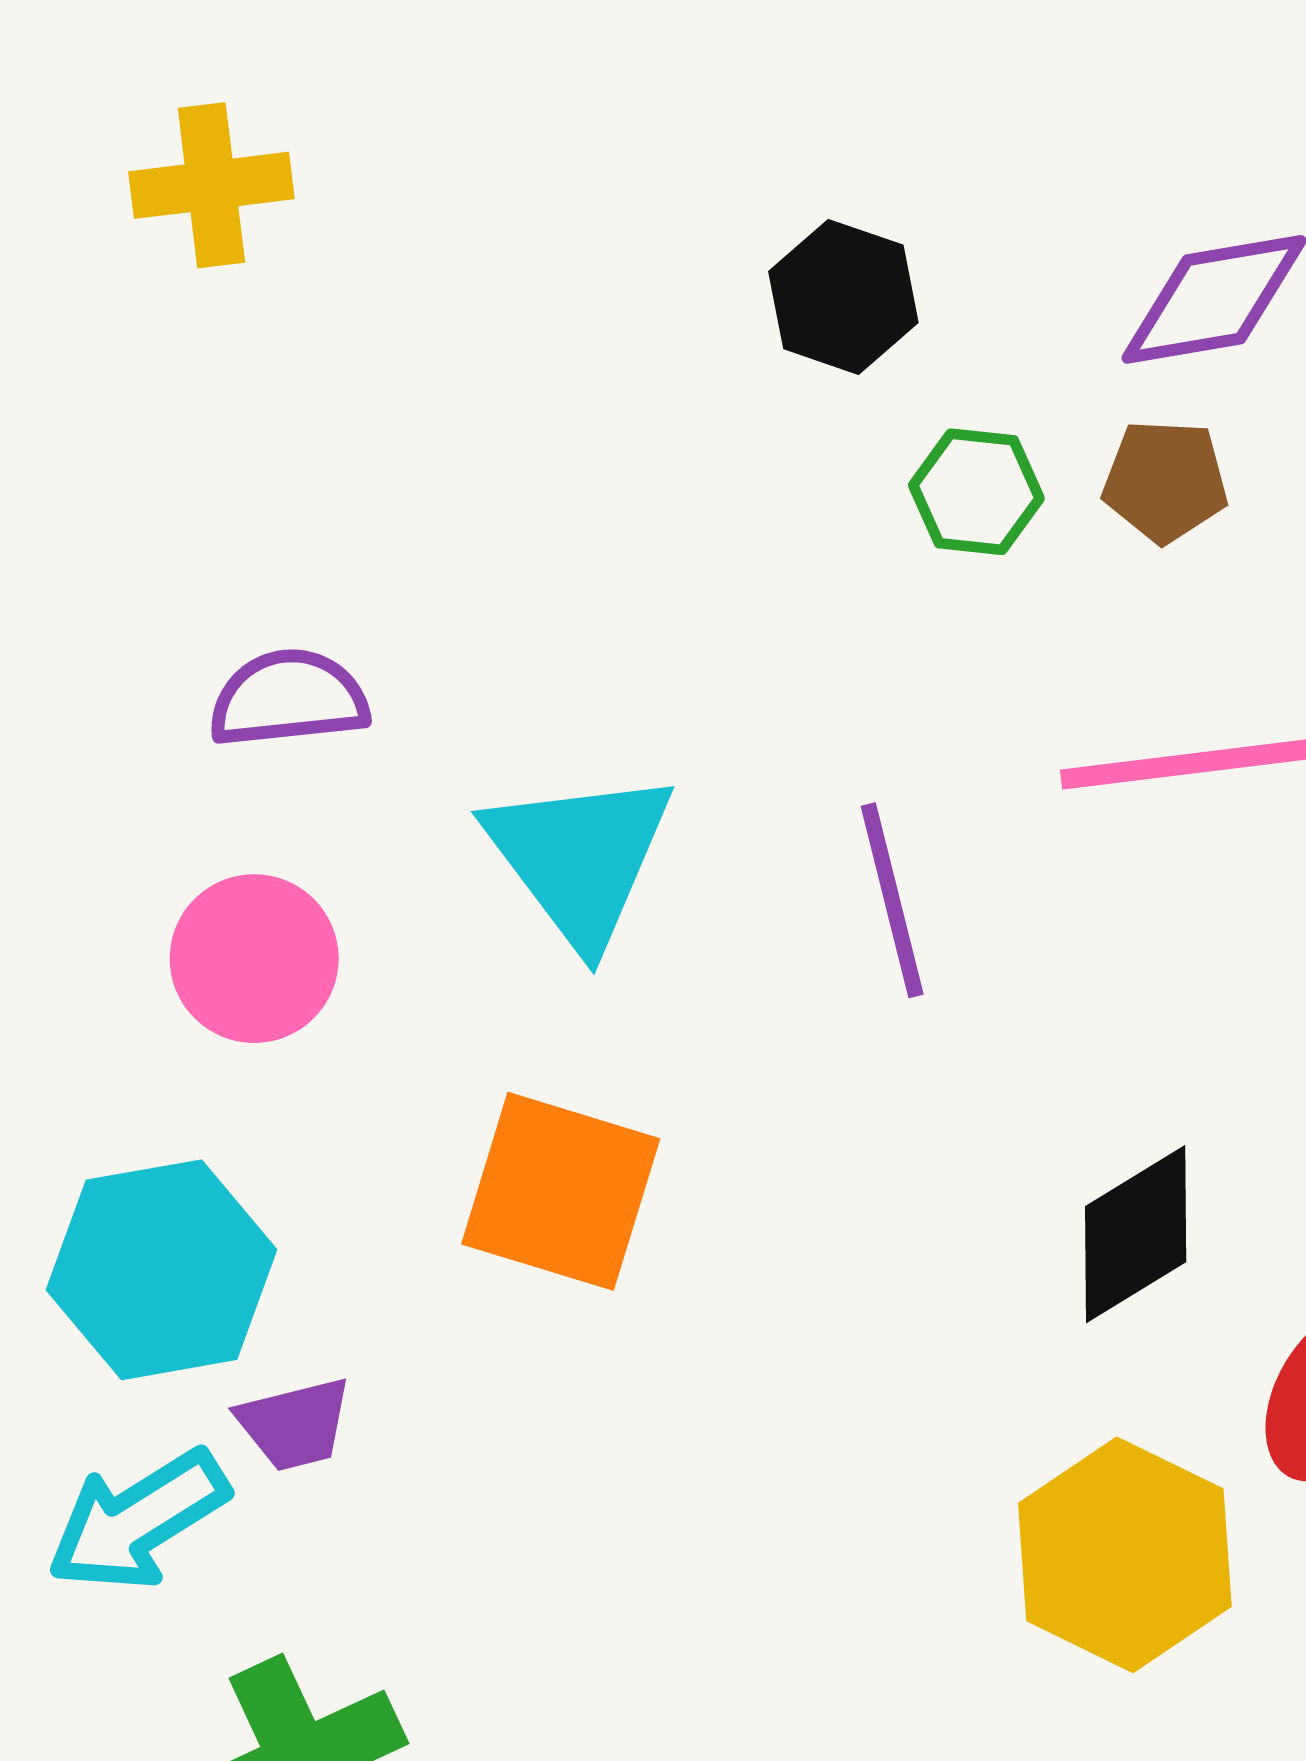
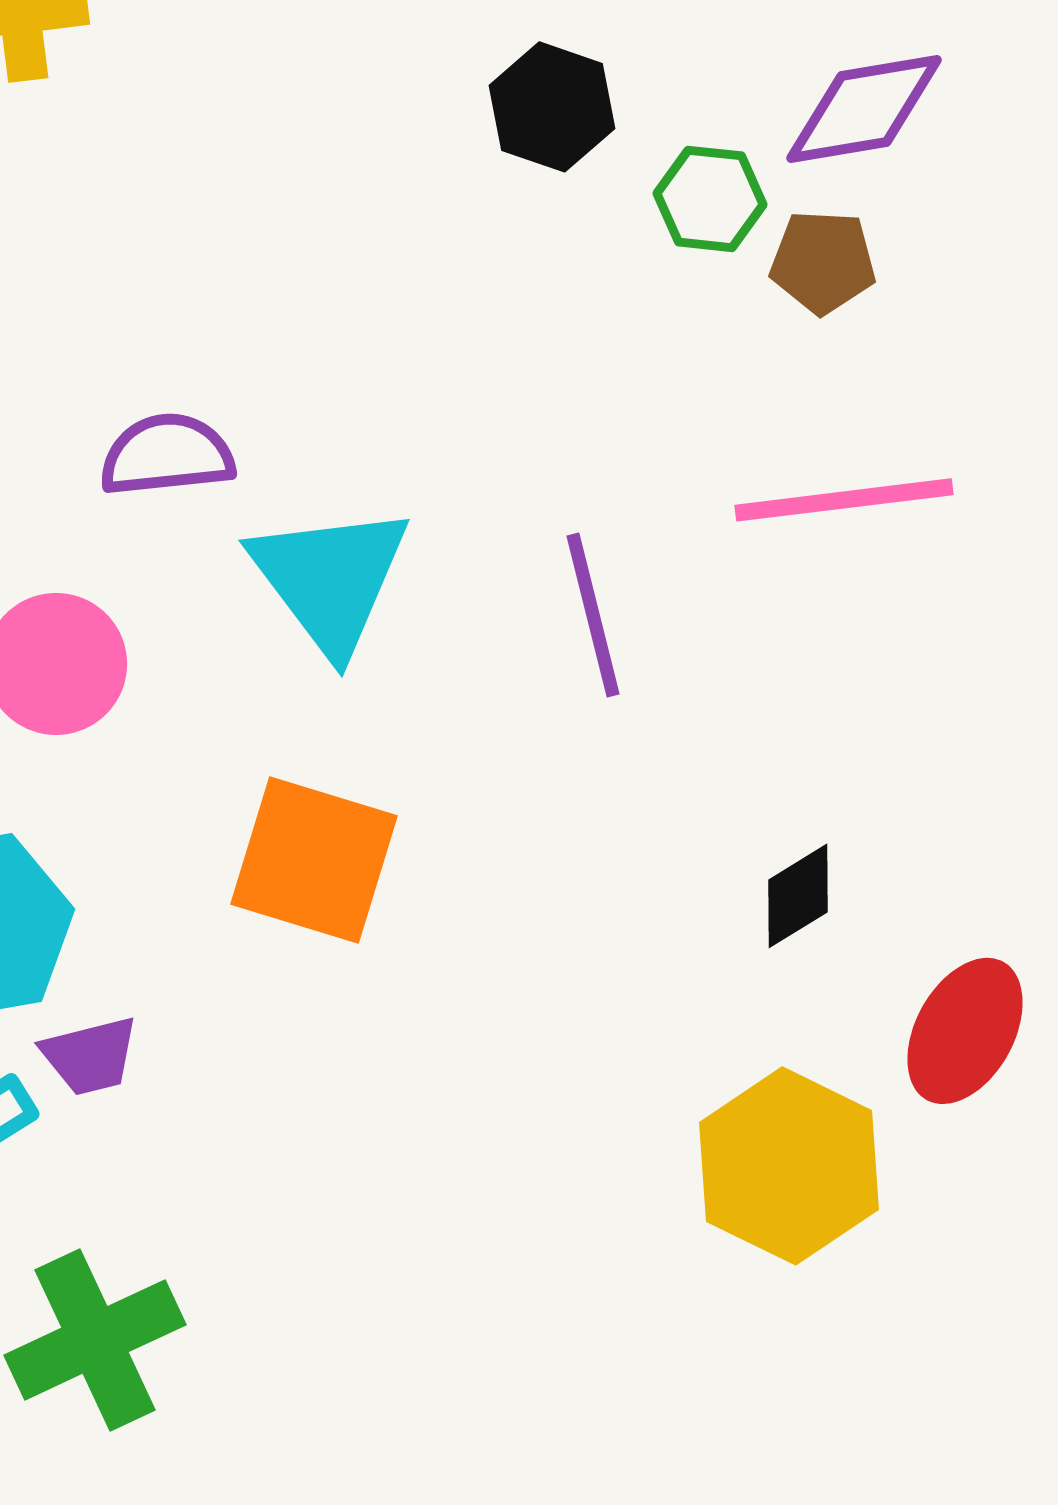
green hexagon: (976, 492) -> (710, 199), moved
purple semicircle: (289, 698) -> (167, 455), moved
black diamond: (1136, 1234) -> (798, 896), size x0.7

